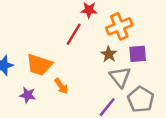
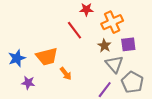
red line: (74, 34) -> (74, 30), turned -66
orange trapezoid: (39, 65) -> (47, 57), turned -30
purple star: (28, 95) -> (28, 83), moved

